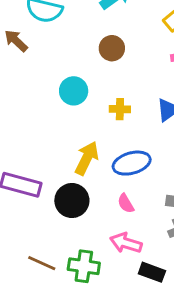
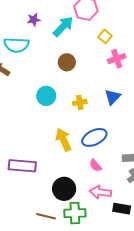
yellow arrow: (87, 158) -> (63, 140), turned -40
black circle: (72, 201) -> (64, 189), moved

